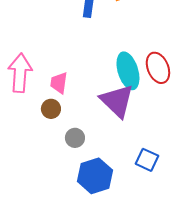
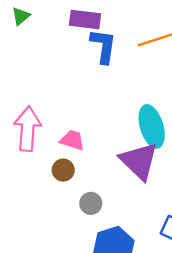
pink trapezoid: (59, 83) -> (72, 140), turned 100

